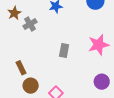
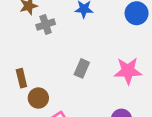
brown circle: (31, 86) -> (38, 98), moved

